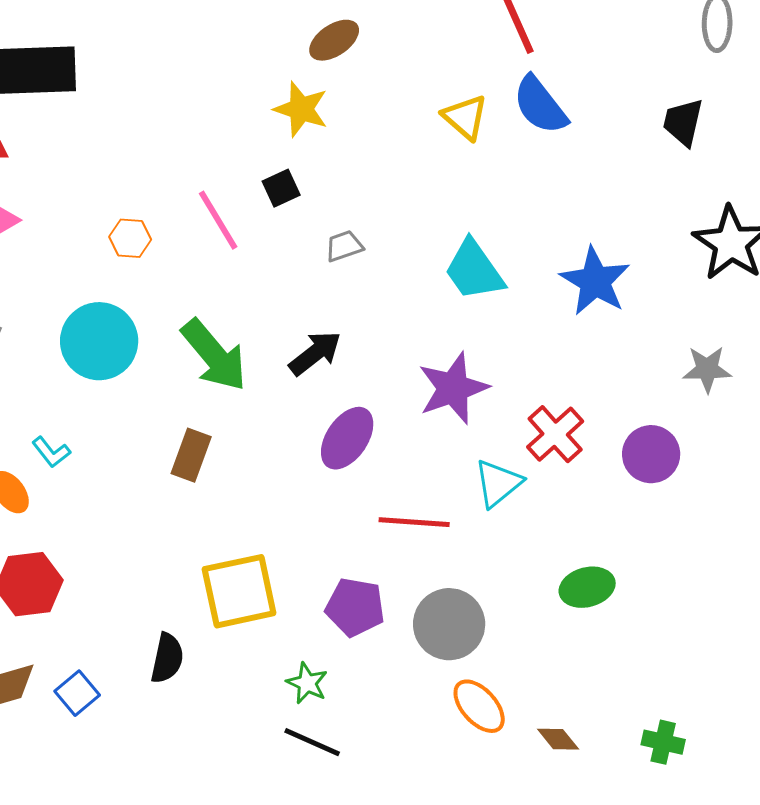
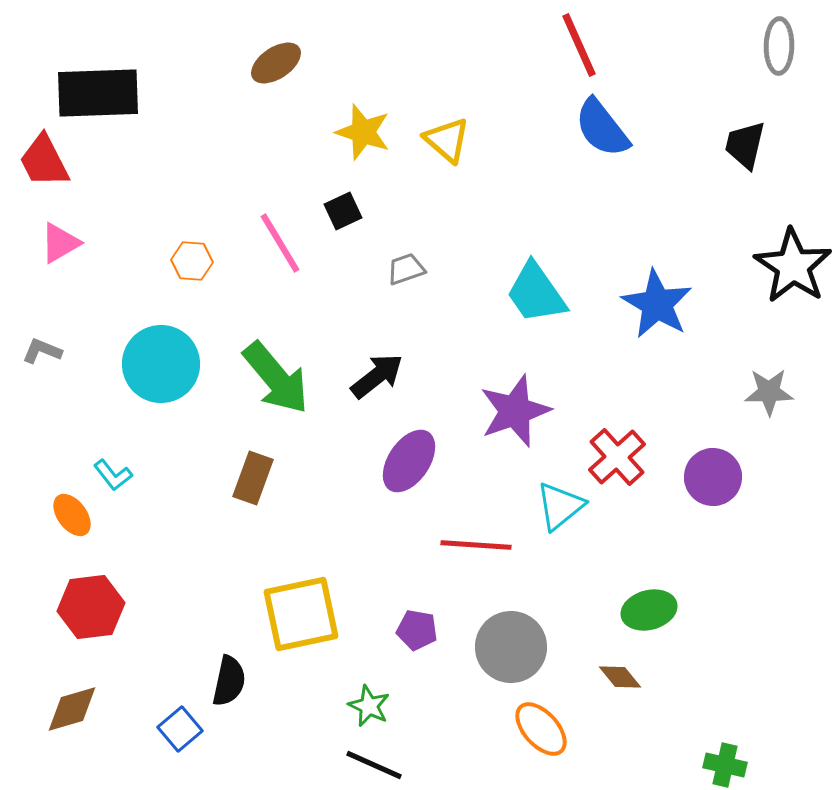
brown ellipse: (334, 40) -> (276, 63), moved
yellow triangle: (465, 117) -> (447, 140), moved
purple pentagon: (355, 607) -> (417, 630), size x0.7
blue square: (77, 693) -> (180, 729), moved
brown diamond: (558, 739) -> (620, 677), moved

